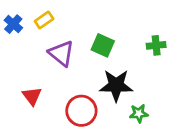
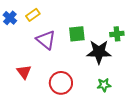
green square: (103, 45) -> (77, 34), turned -30
black star: (116, 85) -> (99, 52), moved

